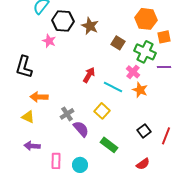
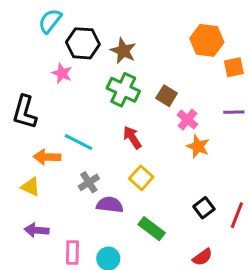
brown square: (118, 43) -> (167, 96), moved
green cross: (145, 52) -> (123, 90), moved
red arrow: (89, 75) -> (132, 137), moved, turned -63
cyan line: (113, 87) -> (78, 142), moved
purple semicircle: (81, 129) -> (110, 205), turned -42

